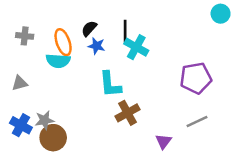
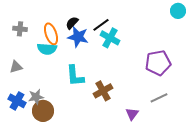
black line: (125, 31) -> (101, 25), turned 54
blue star: (97, 46) -> (78, 37), size x1.5
cyan L-shape: (110, 84) -> (75, 76), moved

